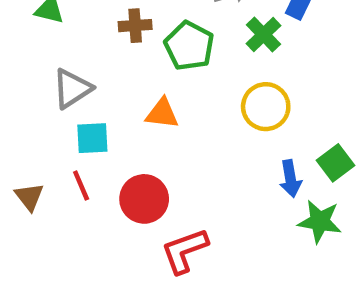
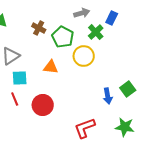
brown cross: (135, 26) -> (39, 28), turned 32
yellow circle: (266, 107) -> (84, 56), moved
green star: (320, 221) -> (125, 127), moved
red L-shape: (185, 251) -> (85, 128), moved

